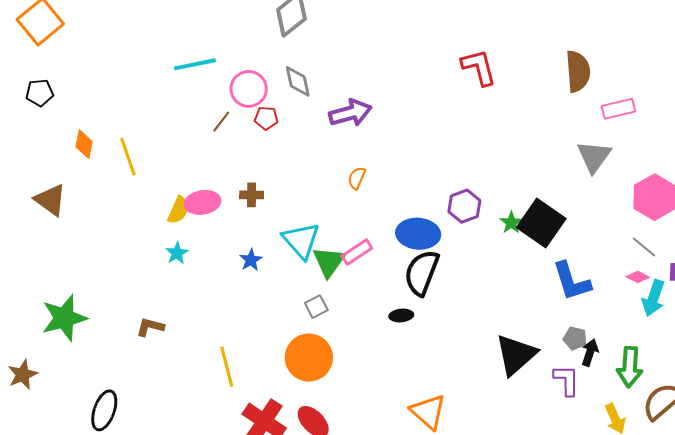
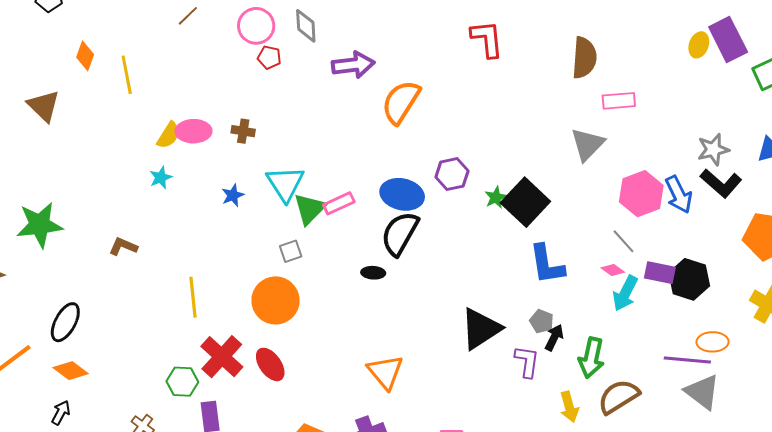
brown line: (221, 122) -> (188, 16), moved
orange semicircle: (357, 178) -> (401, 102), moved, size x2.0

